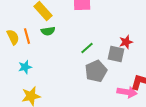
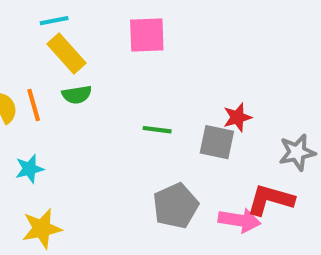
green line: (87, 48) -> (157, 130), turned 48
gray pentagon: (96, 71) -> (176, 206), moved

